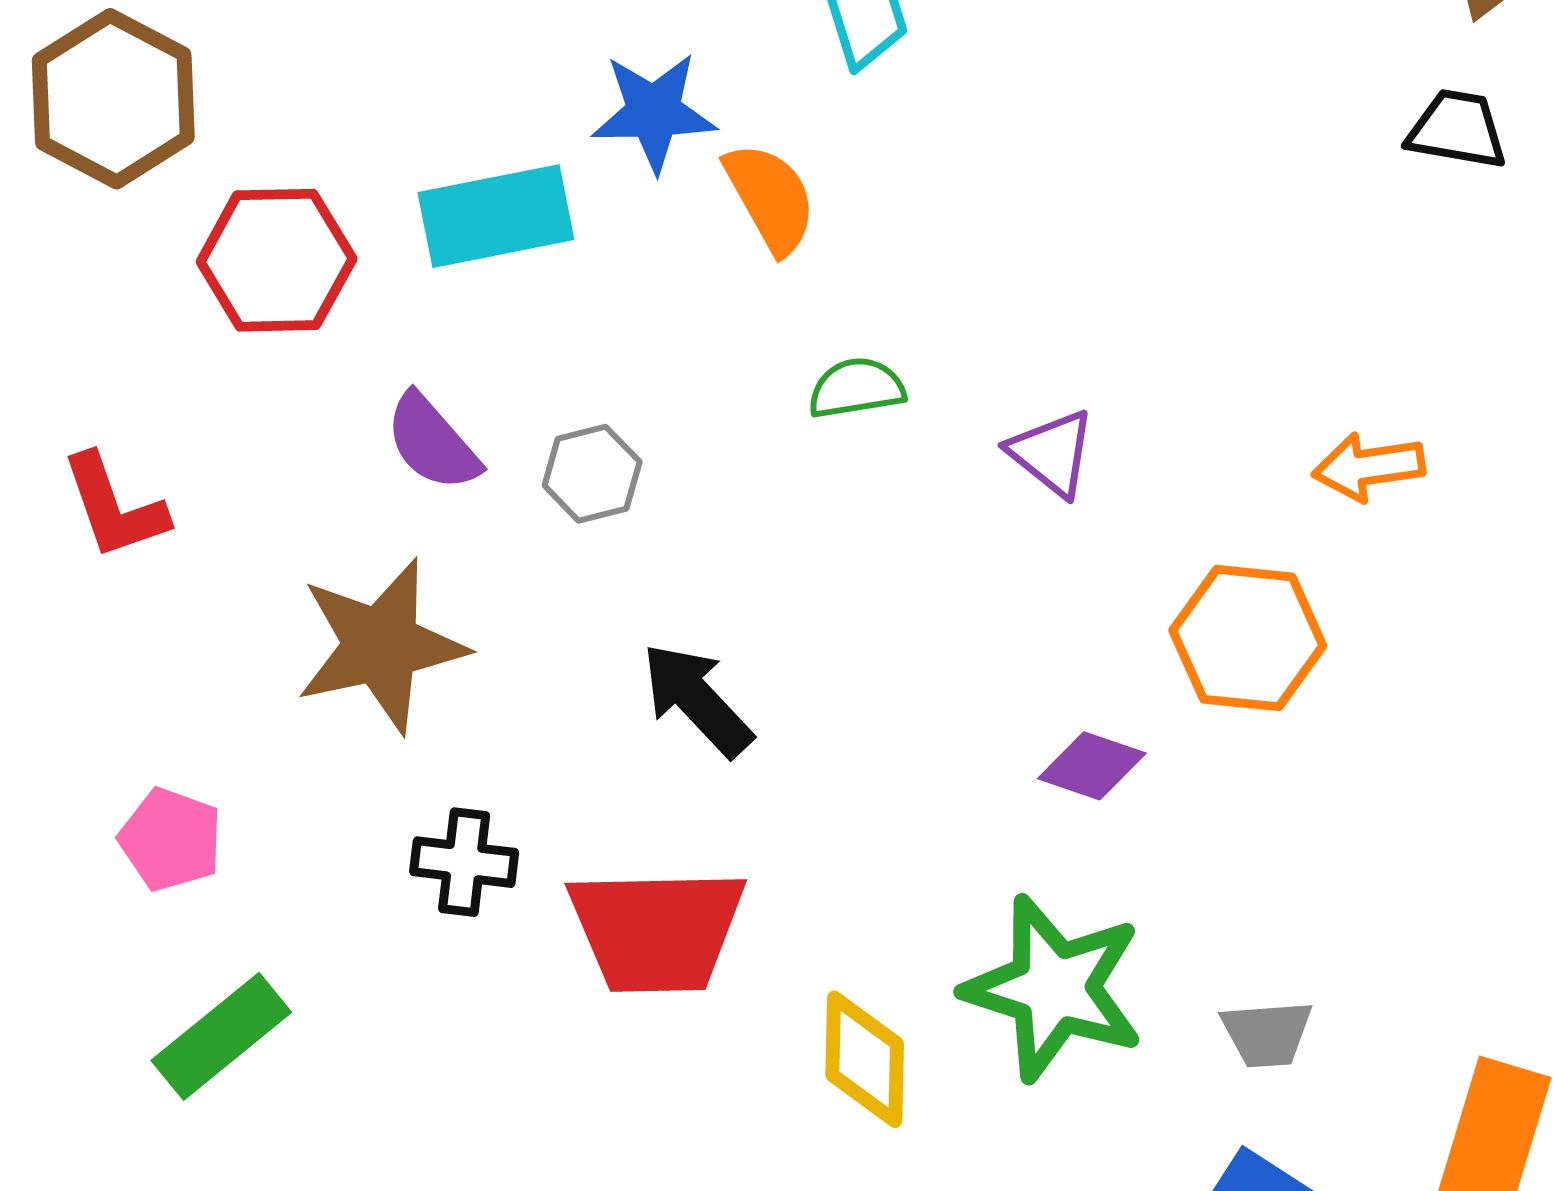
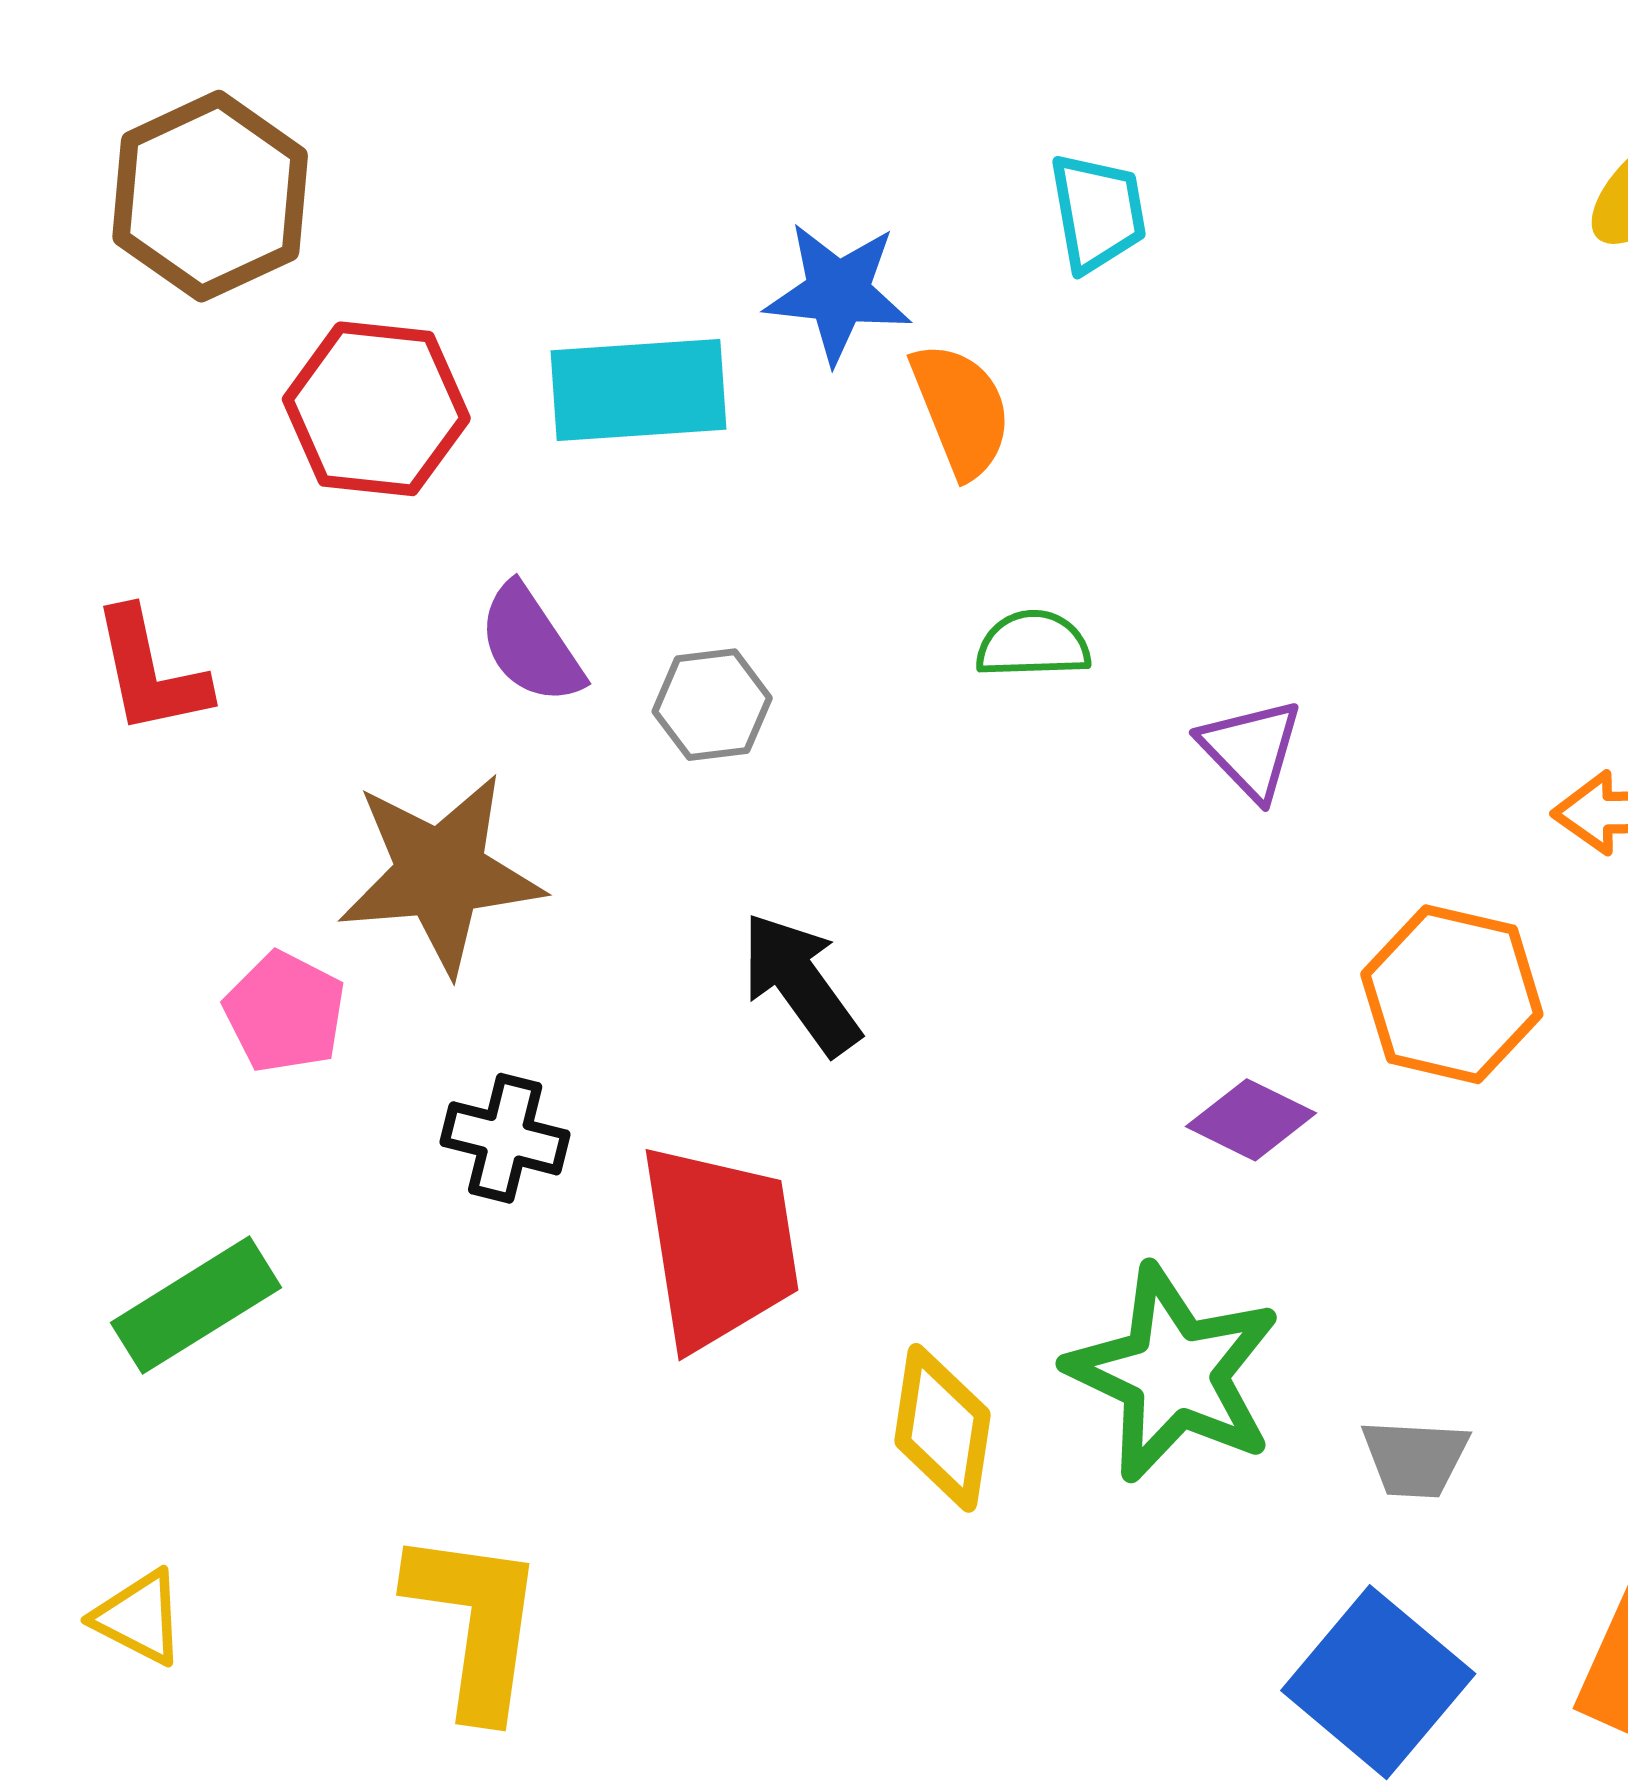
pink pentagon: (171, 840) -> (285, 1012), moved
red trapezoid: (657, 930) -> (719, 1246), turned -105

